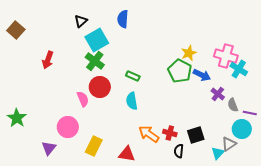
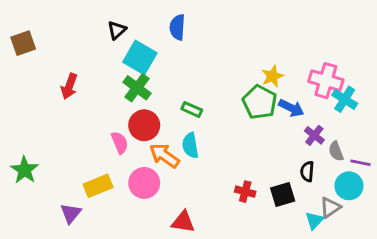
brown square: (16, 30) -> (23, 43), turned 30
cyan square: (97, 40) -> (140, 57), turned -30
pink circle: (68, 127) -> (144, 183), moved
orange arrow: (149, 134) -> (164, 156), moved
yellow rectangle: (94, 146) -> (98, 186), moved, turned 42
black semicircle: (179, 151) -> (307, 171), moved

